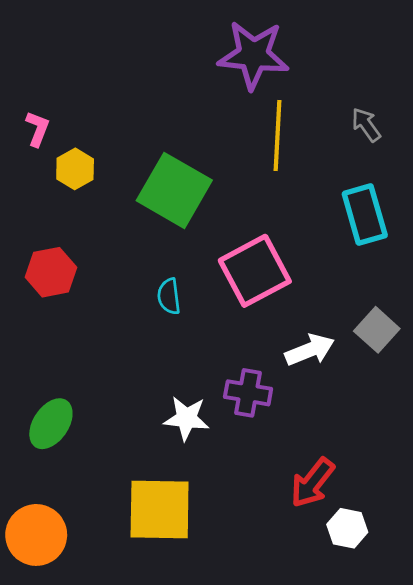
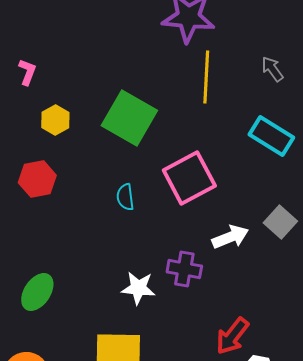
yellow hexagon: (75, 169) -> (55, 120), moved
cyan rectangle: (365, 215) -> (271, 136), turned -42

